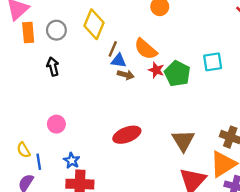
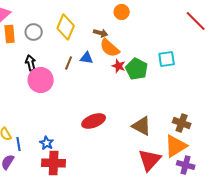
brown line: (113, 49) -> (69, 63), moved
brown arrow: (126, 75) -> (101, 33), moved
pink circle: (56, 124) -> (41, 80), moved, size x1.6
brown triangle: (183, 141) -> (142, 126), turned -30

